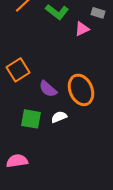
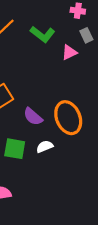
gray rectangle: (98, 13) -> (86, 35), turned 48

